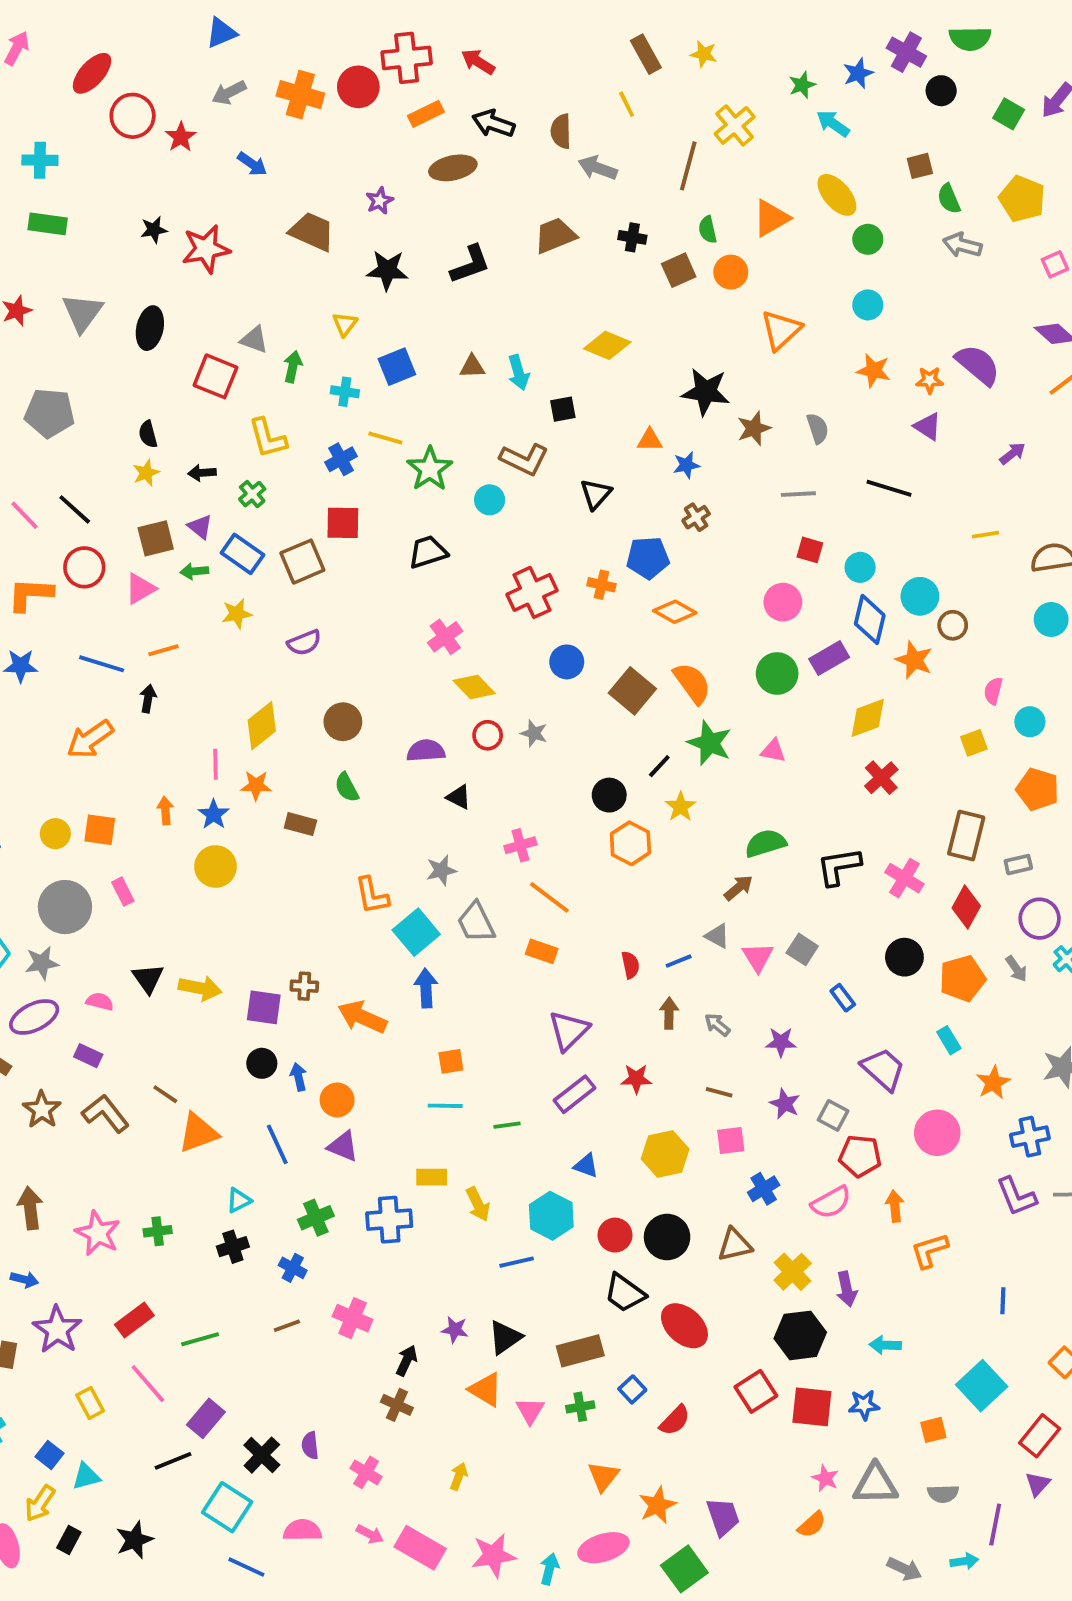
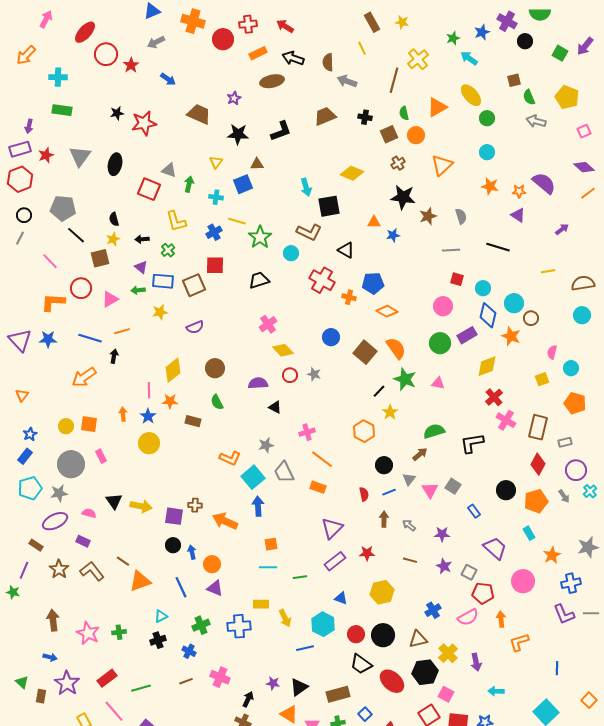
red cross: (407, 58) -> (248, 24), size x0.7
orange cross: (300, 95) -> (193, 21), moved
brown triangle: (472, 367) -> (257, 164), moved
black square: (563, 409) -> (329, 206), size x1.6
black triangle: (596, 494) -> (346, 250), turned -42
black line: (75, 509) -> (76, 235), moved
brown cross: (696, 517) -> (398, 163), moved
brown square: (156, 538) -> (100, 258), moved
blue rectangle: (243, 554) -> (163, 281), turned -30
red cross: (532, 592) -> (322, 280), moved, turned -35
black circle: (609, 795) -> (384, 465), moved
pink cross: (904, 878) -> (506, 420), moved
orange L-shape: (372, 895) -> (230, 458), turned -55
gray triangle: (717, 936) -> (409, 479), turned 40
pink square: (731, 1141) -> (446, 694), moved, turned 35
black hexagon: (800, 1335) -> (425, 672), moved

